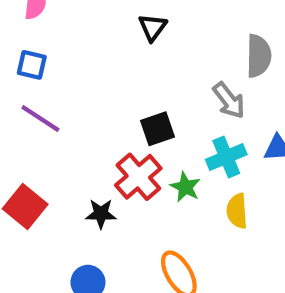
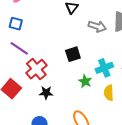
gray arrow: (229, 100) -> (97, 26), moved, turned -36
red cross: (138, 177) -> (36, 69), moved

